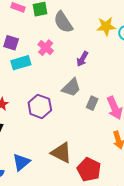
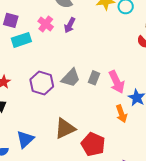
purple arrow: (82, 59) -> (70, 25), moved
gray trapezoid: (71, 87) -> (71, 78), moved
brown triangle: (61, 153) -> (65, 128), turned -50

